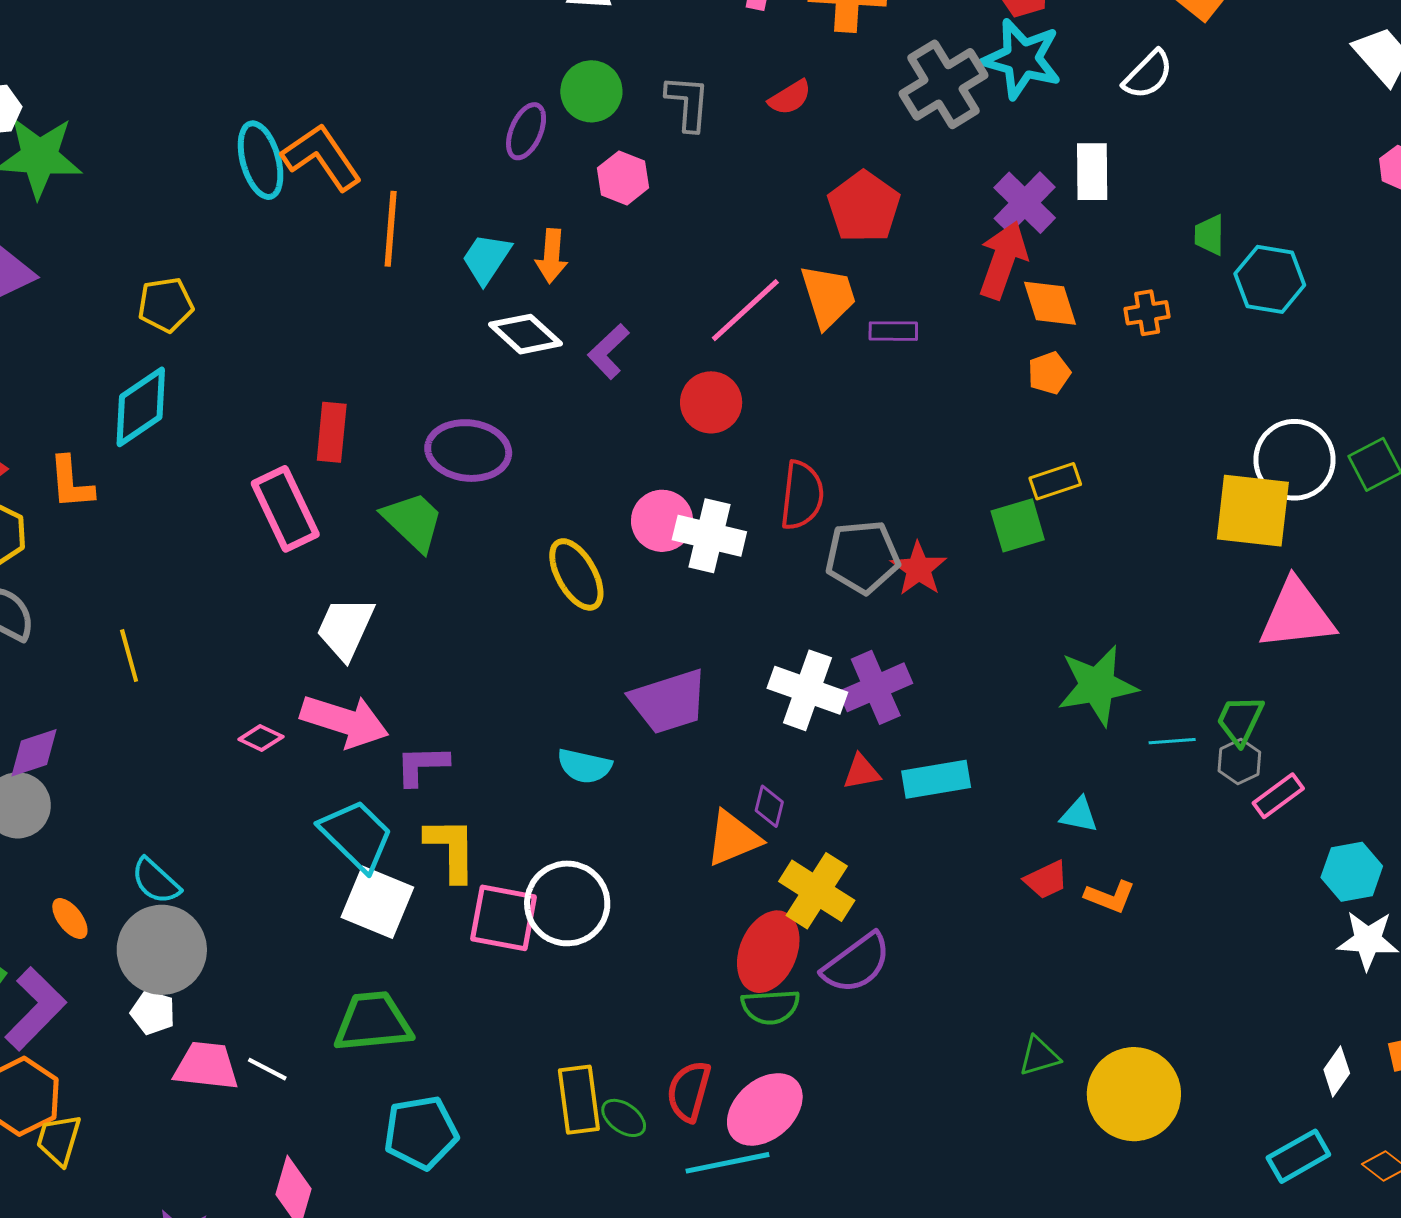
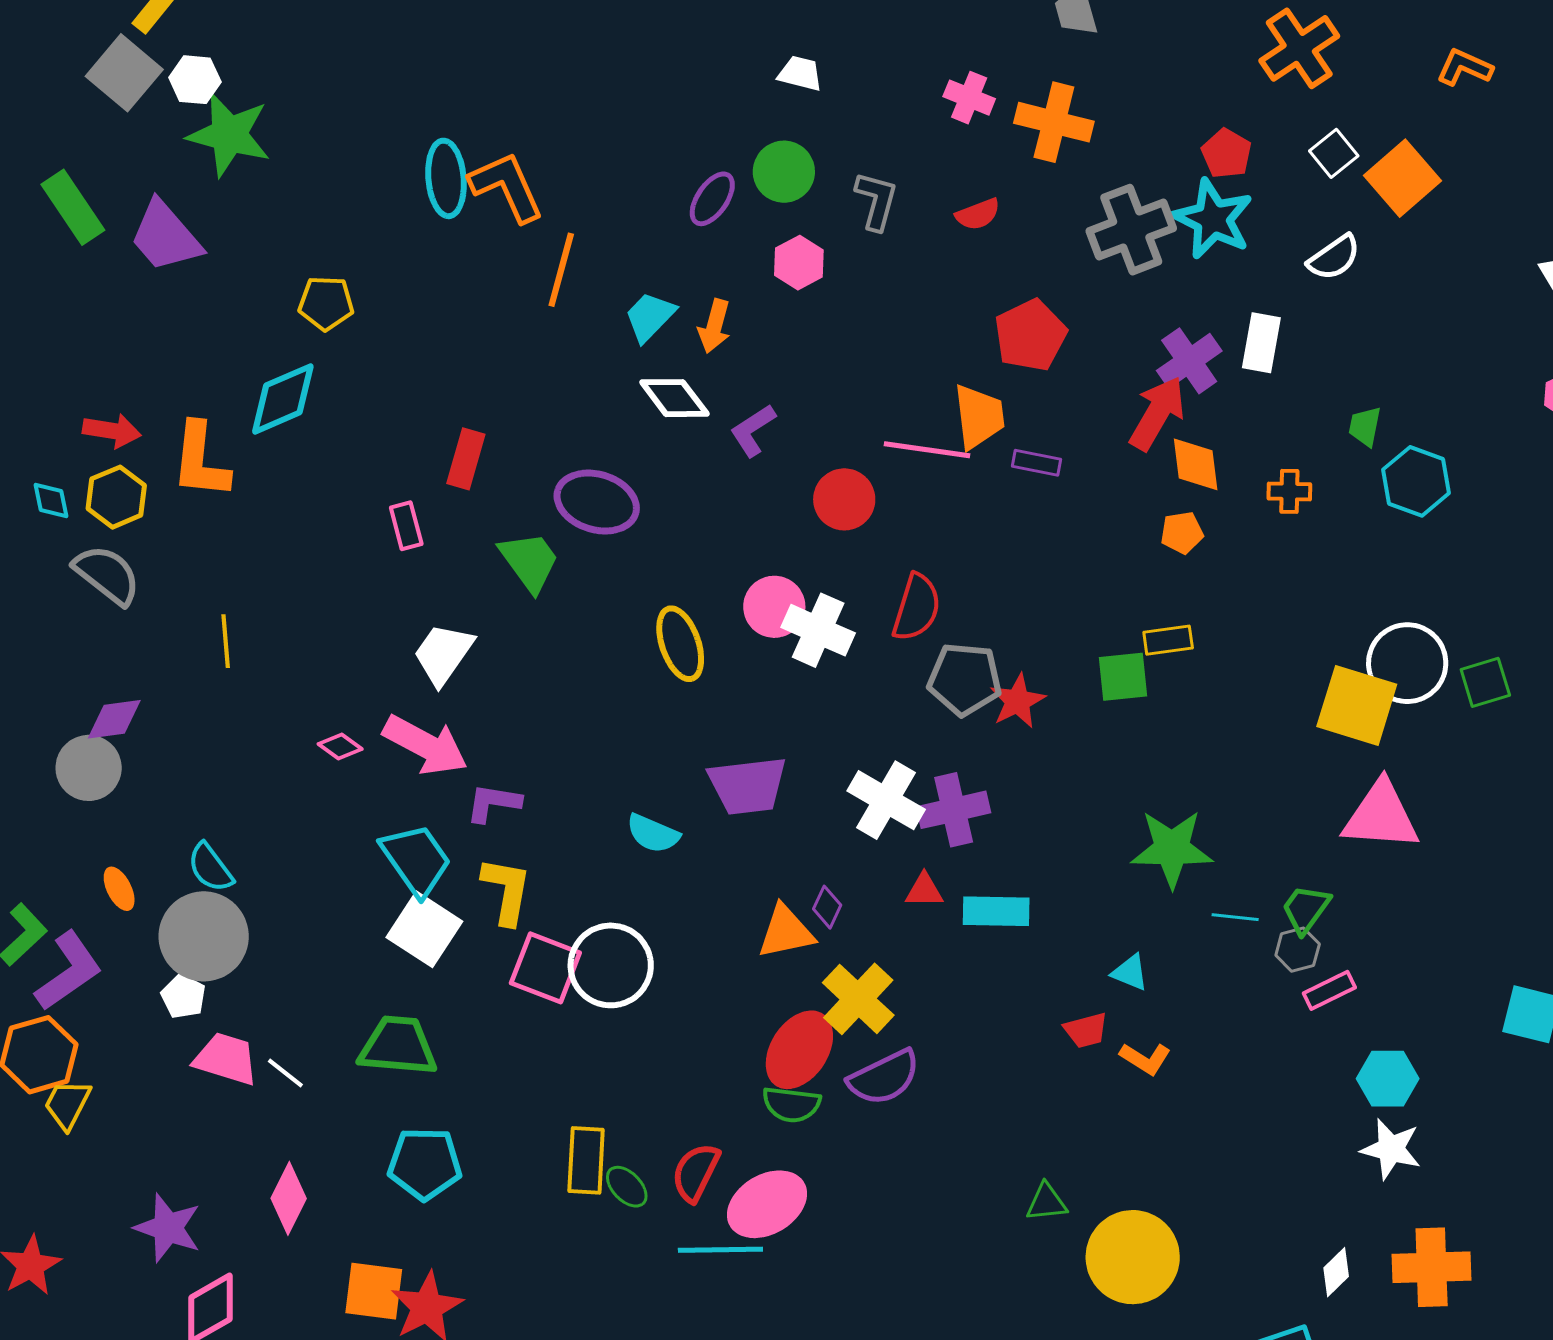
pink line: (745, 310) -> (927, 450), moved, turned 40
orange L-shape: (71, 483) -> (200, 461), size x1.4
pink rectangle: (285, 509) -> (406, 526), size x0.6

